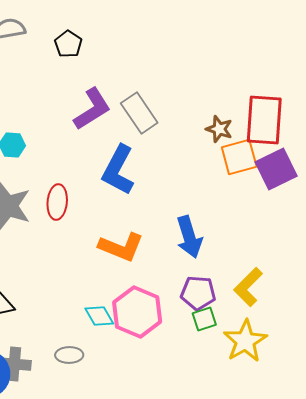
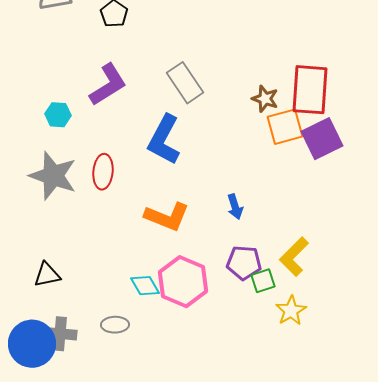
purple L-shape: (92, 109) -> (108, 85), moved
blue arrow: (189, 237) -> (235, 207), size x0.6
green square: (204, 319) -> (263, 281), moved
yellow star: (245, 341) -> (291, 311), size x0.7

